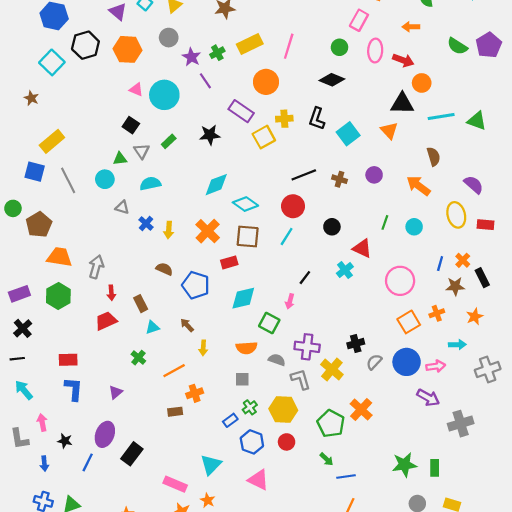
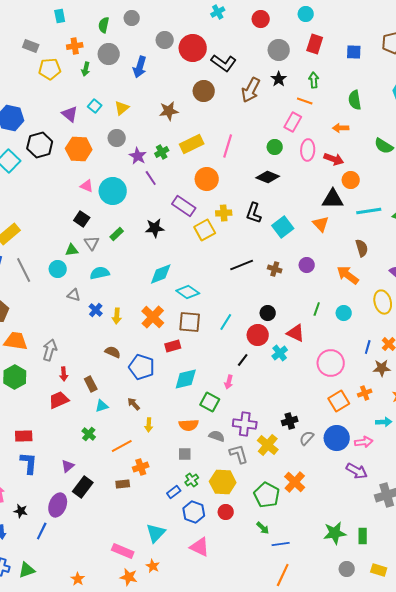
red circle: (293, 206) -> (258, 335), moved
black rectangle: (132, 454) -> (83, 487), moved

